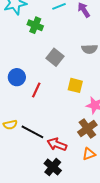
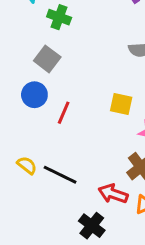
gray square: (55, 57) -> (47, 59), moved
yellow semicircle: (10, 125) -> (27, 165), turned -128
red arrow: (57, 144) -> (113, 194), moved

